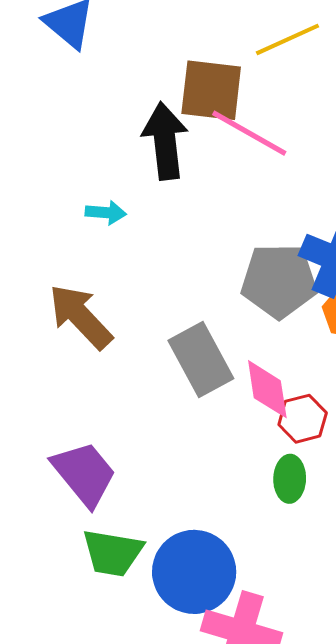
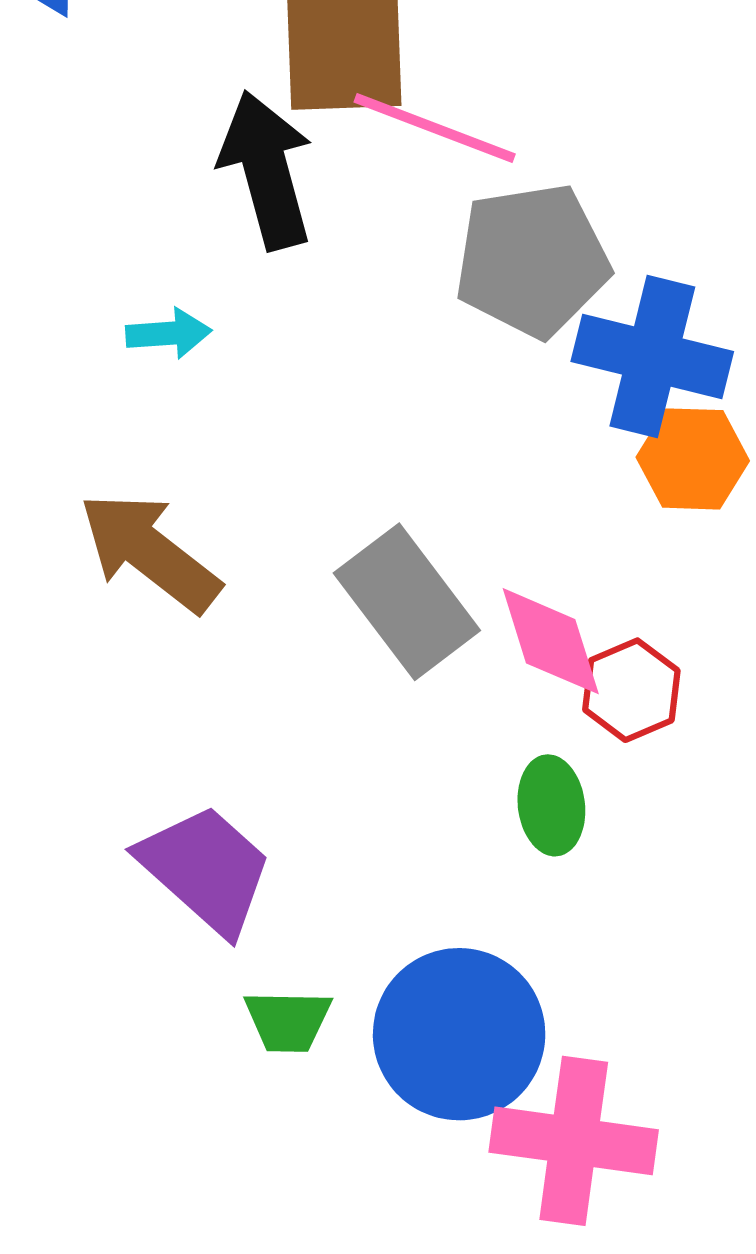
gray pentagon: (279, 281) -> (532, 260), moved
green ellipse: (290, 479) -> (551, 805), moved
green trapezoid: (113, 553) -> (288, 1021), size x0.7

